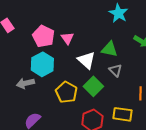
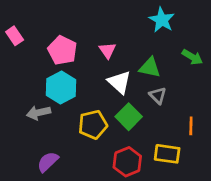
pink triangle: (67, 38) -> (107, 50), moved
yellow pentagon: (66, 92) -> (93, 125), turned 30

